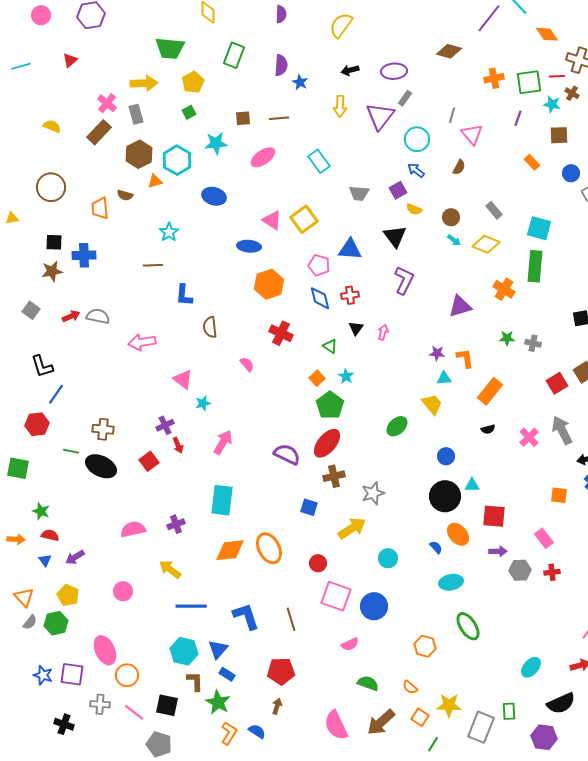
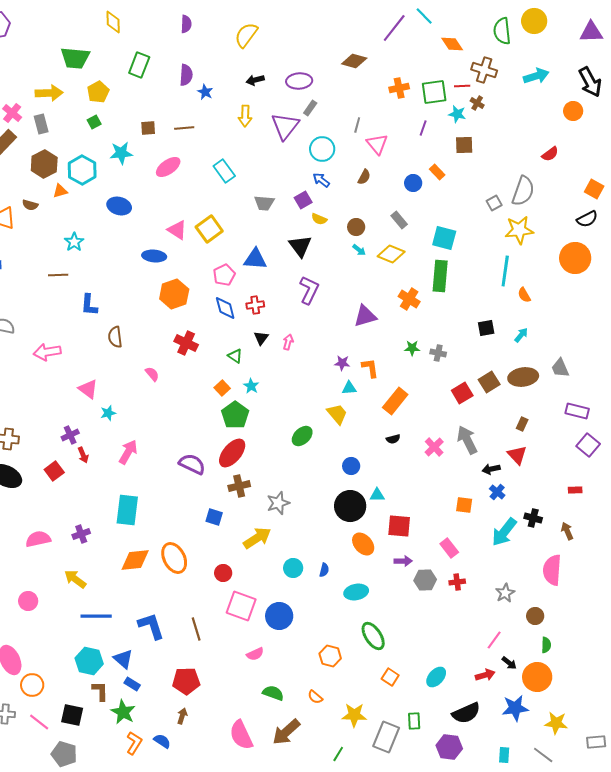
blue circle: (571, 173) -> (413, 183), moved
pink pentagon: (319, 265) -> (224, 275), turned 30
blue semicircle: (436, 547) -> (324, 570), moved, turned 56
blue triangle: (218, 649) -> (123, 659), turned -30
orange square: (420, 717) -> (390, 677), moved

